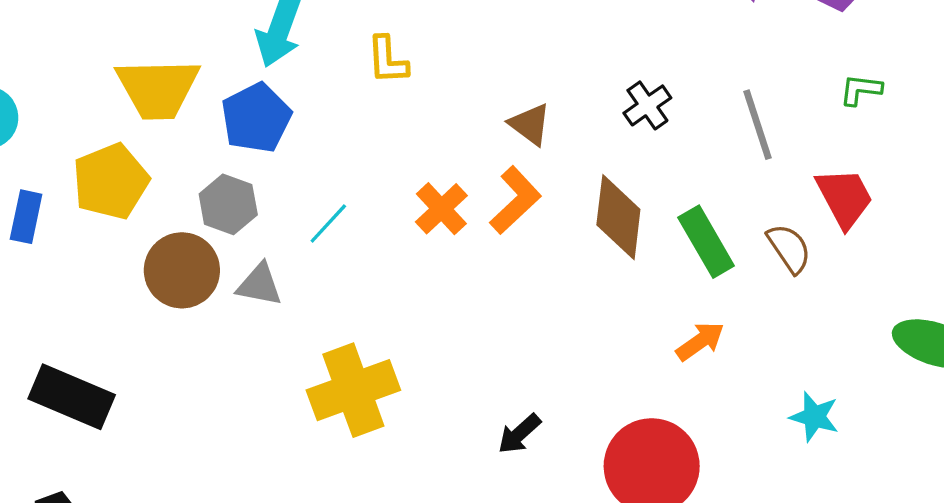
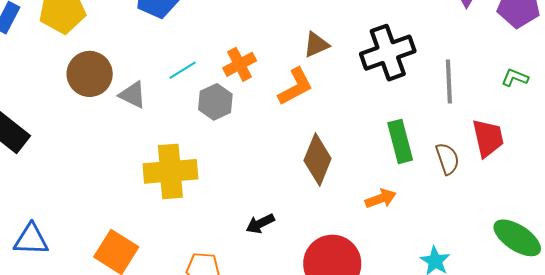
black cross: (647, 105) -> (388, 53), size x1.8
brown triangle: (530, 124) -> (316, 45), turned 44
gray hexagon: (228, 204) -> (215, 102), moved
orange cross: (441, 209) -> (240, 64), moved
brown diamond: (618, 217) -> (318, 159), moved

